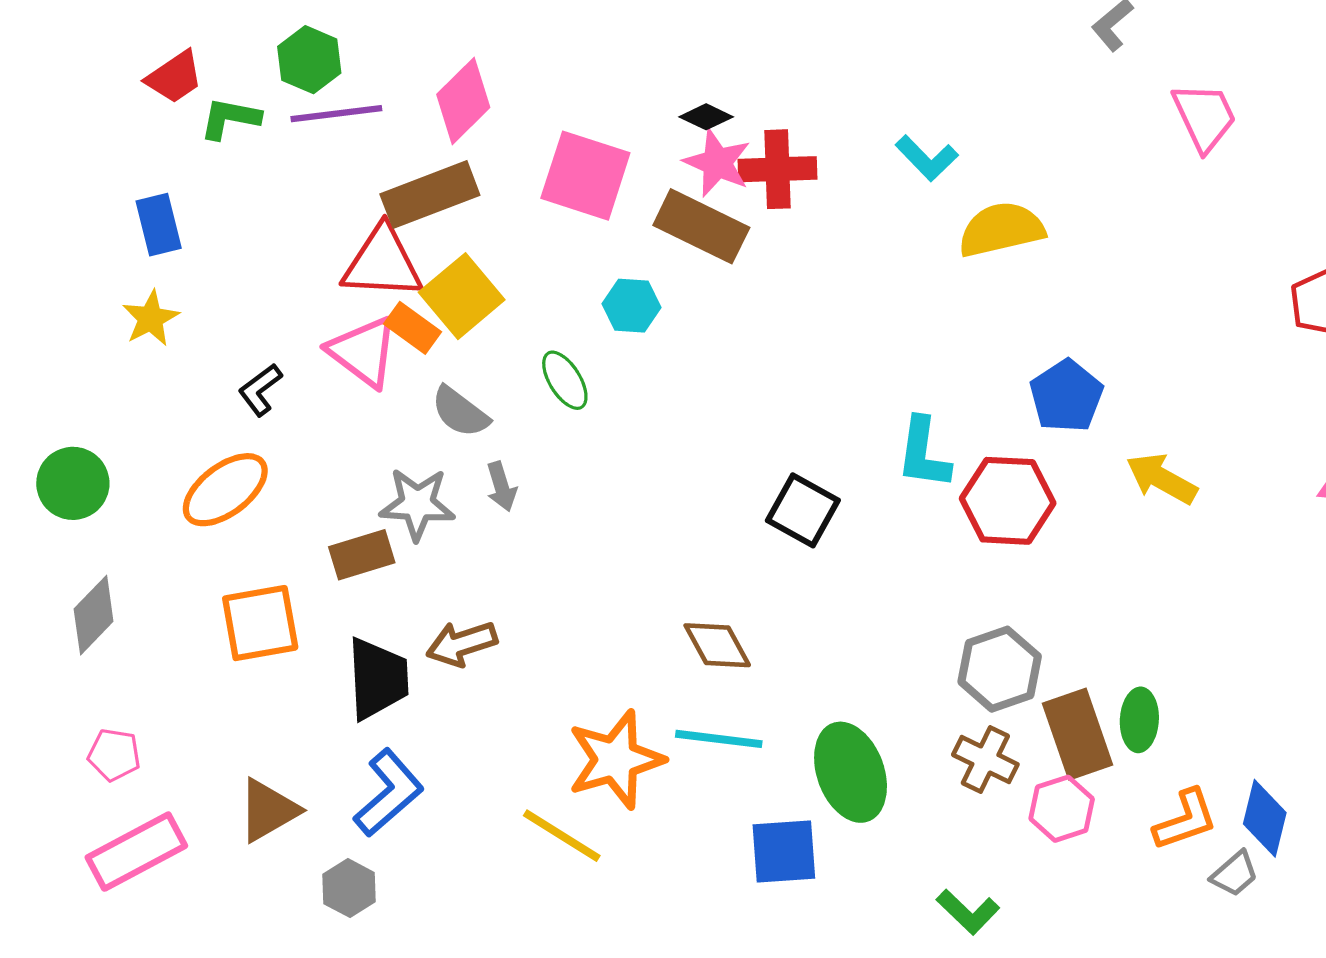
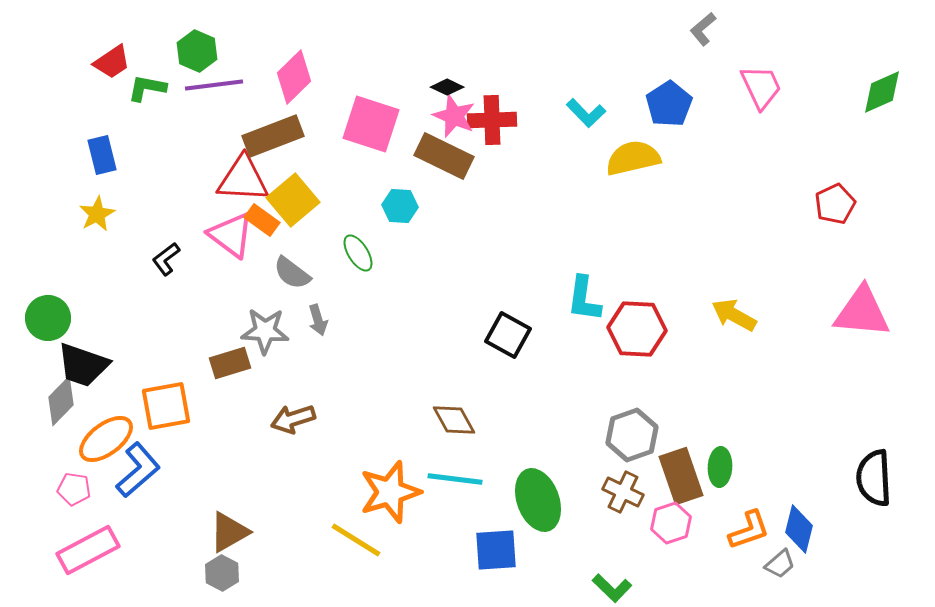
blue pentagon: (1066, 396) -> (669, 104), moved
orange ellipse: (225, 490) -> (106, 439), moved
black trapezoid: (378, 679) -> (83, 365), moved, turned 112
blue L-shape: (389, 793) -> (138, 470), moved
brown triangle: (268, 810) -> (229, 532), moved

